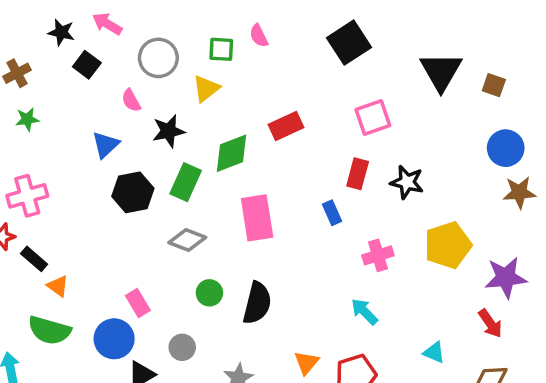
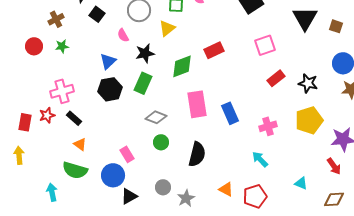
red rectangle: (358, 174) -> (276, 78), moved, turned 36
green rectangle: (186, 182) -> (143, 83), moved
black star: (407, 182) -> (308, 83), moved
black hexagon: (133, 192) -> (110, 89), moved
blue rectangle: (332, 213) -> (230, 113), moved, size x1.5
black rectangle: (34, 259) -> (74, 118), moved
green circle: (209, 293) -> (161, 142), moved
gray circle: (182, 347) -> (163, 187), moved
orange triangle: (306, 363) -> (226, 189), turned -42

